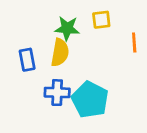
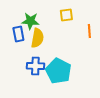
green star: (67, 28) -> (30, 21), moved
blue rectangle: (27, 60) -> (18, 34), moved

